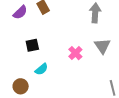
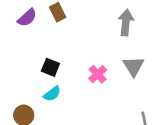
black square: (32, 45) -> (50, 67), moved, turned 32

